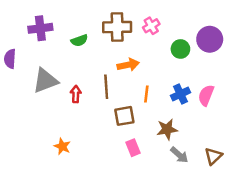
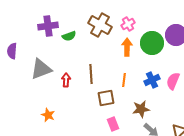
brown cross: (117, 27) -> (100, 25), turned 30
purple cross: (40, 28) -> (48, 26), moved
green circle: (180, 49) -> (152, 43), size x1.5
orange arrow: (128, 65) -> (127, 47), moved, turned -78
orange star: (62, 146) -> (48, 115), moved

